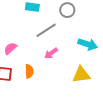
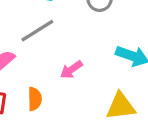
gray line: (46, 30) -> (37, 31), moved

